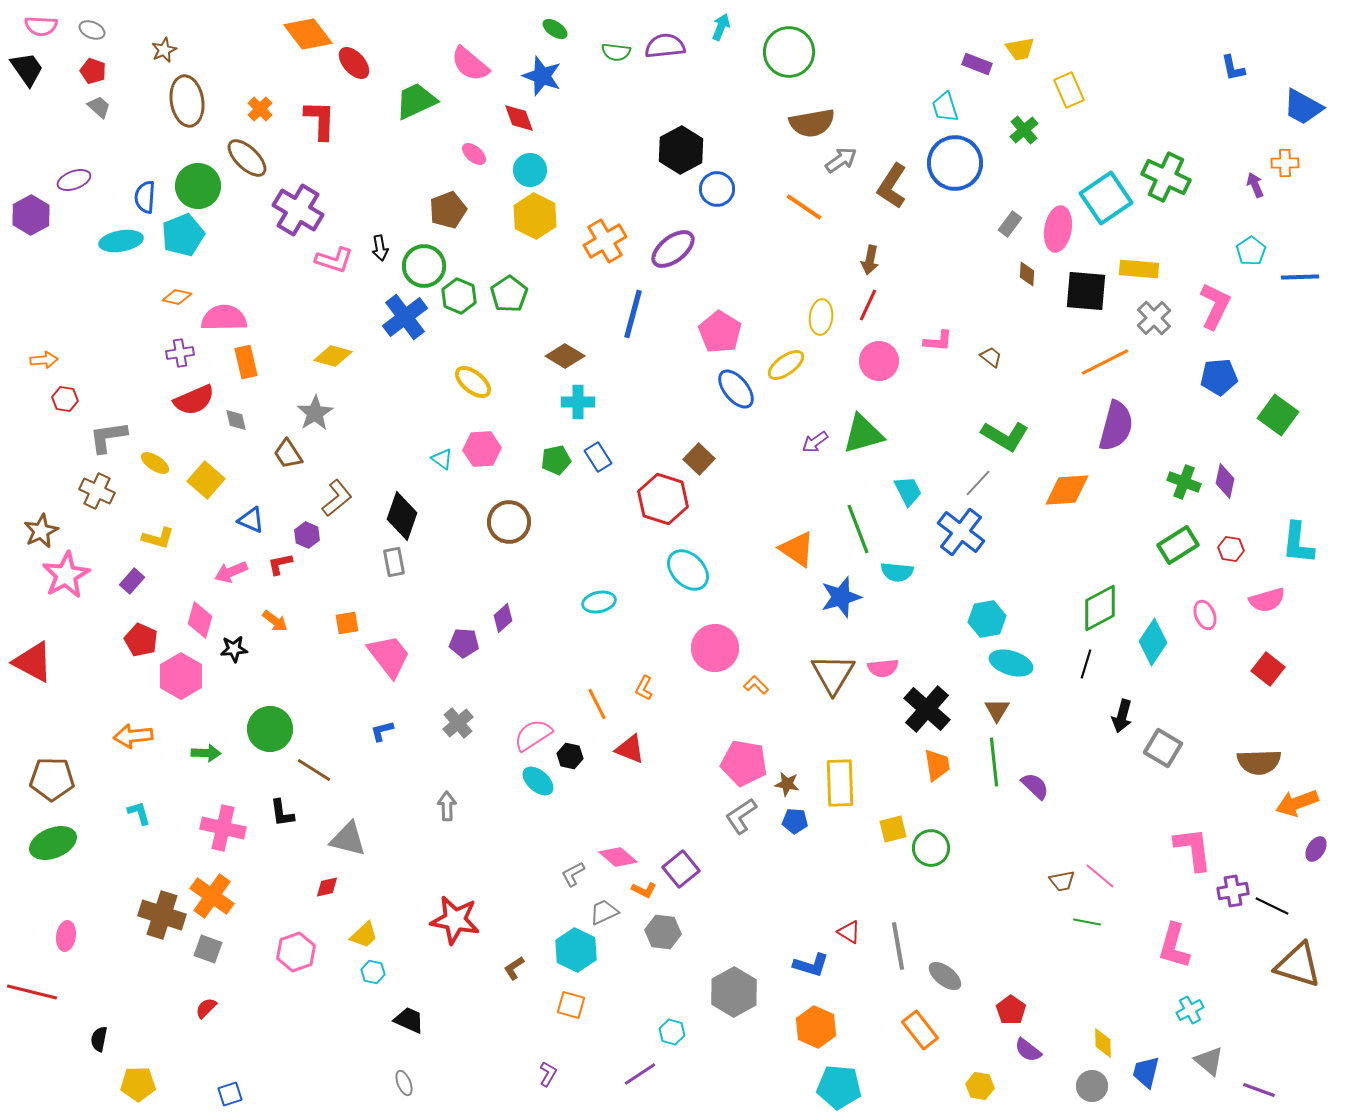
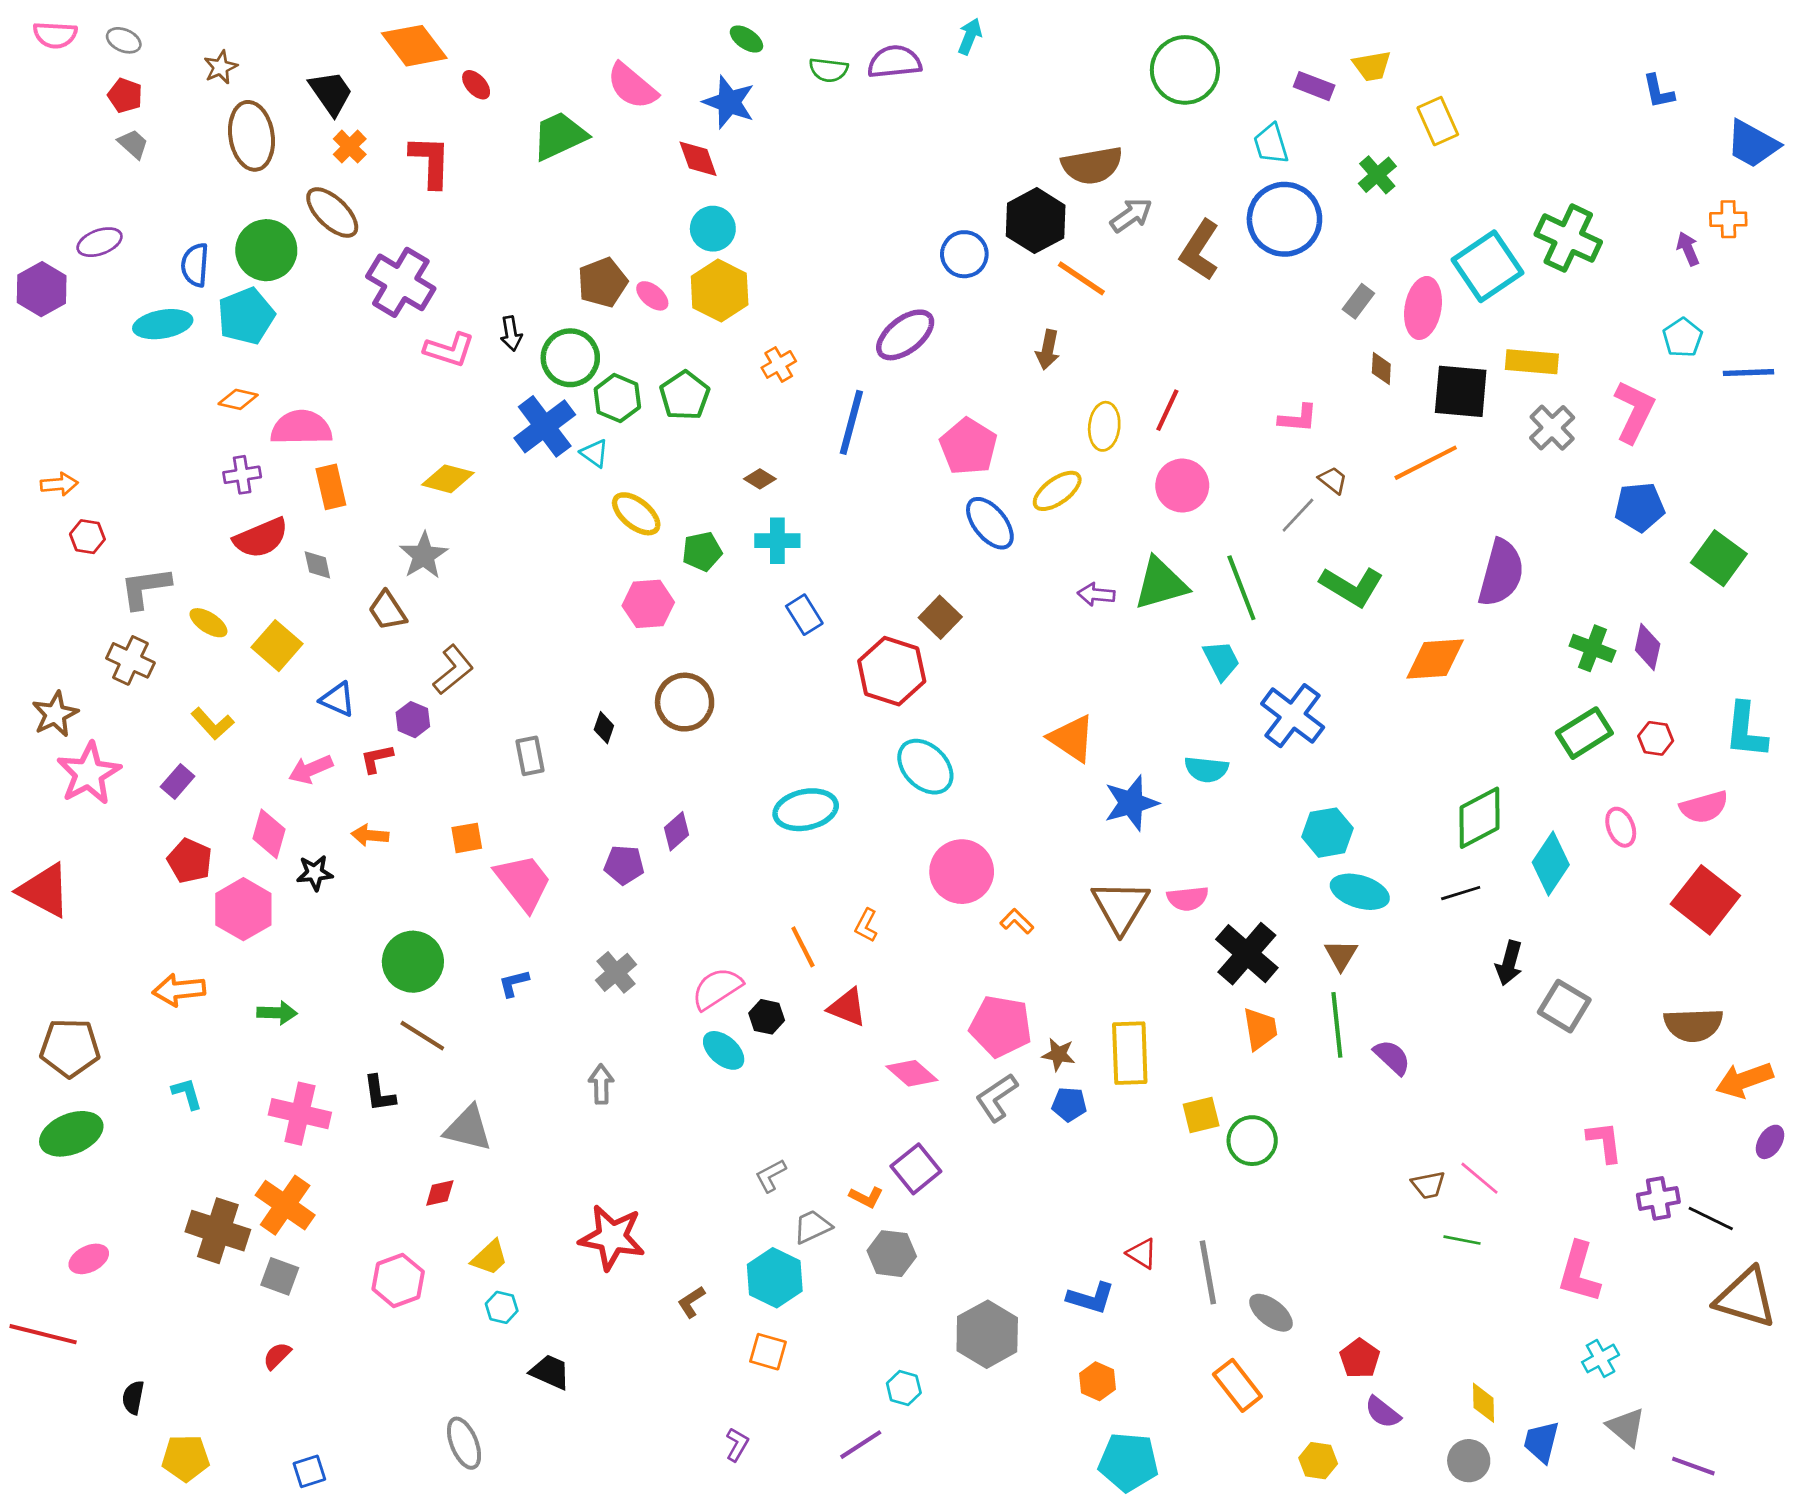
green circle: (789, 52) -> (1185, 70), moved
red ellipse: (354, 63) -> (476, 85), size x0.7
black trapezoid: (27, 69) -> (331, 93), moved
black hexagon: (681, 150) -> (1036, 221), moved
pink ellipse: (474, 154) -> (652, 296), moved
orange cross: (605, 241) -> (779, 364), moved, size x0.6
brown arrow: (870, 260) -> (1048, 350), moved
pink L-shape: (938, 341) -> (1298, 418), moved
brown diamond: (565, 356) -> (760, 479), size x0.6
orange line: (1105, 362) -> (1426, 463), moved
purple arrow: (815, 442) -> (1096, 594), turned 40
cyan triangle: (442, 459) -> (594, 453), moved
green pentagon: (556, 460) -> (702, 551), moved
gray line: (978, 483) -> (1298, 515), moved
black diamond: (402, 516) -> (604, 728), moved, size x0.5
green line: (858, 529) -> (1241, 588), moved
yellow L-shape: (158, 538) -> (212, 724), turned 32
cyan ellipse: (599, 602) -> (806, 810), size x1.4
orange arrow: (275, 621) -> (370, 835), turned 148
black line: (1086, 664) -> (1461, 893), turned 56
red square: (1268, 669) -> (1705, 900), size x1.5
green circle: (270, 729) -> (413, 962), moved
pink L-shape: (1193, 849) -> (1605, 1142), size x0.7
pink diamond: (618, 857) -> (912, 1073), moved
pink ellipse: (66, 936) -> (89, 1259), turned 56
orange hexagon: (816, 1027) -> (1098, 1381), size x0.7
gray ellipse: (404, 1083) -> (464, 1443), moved, size x1.5

